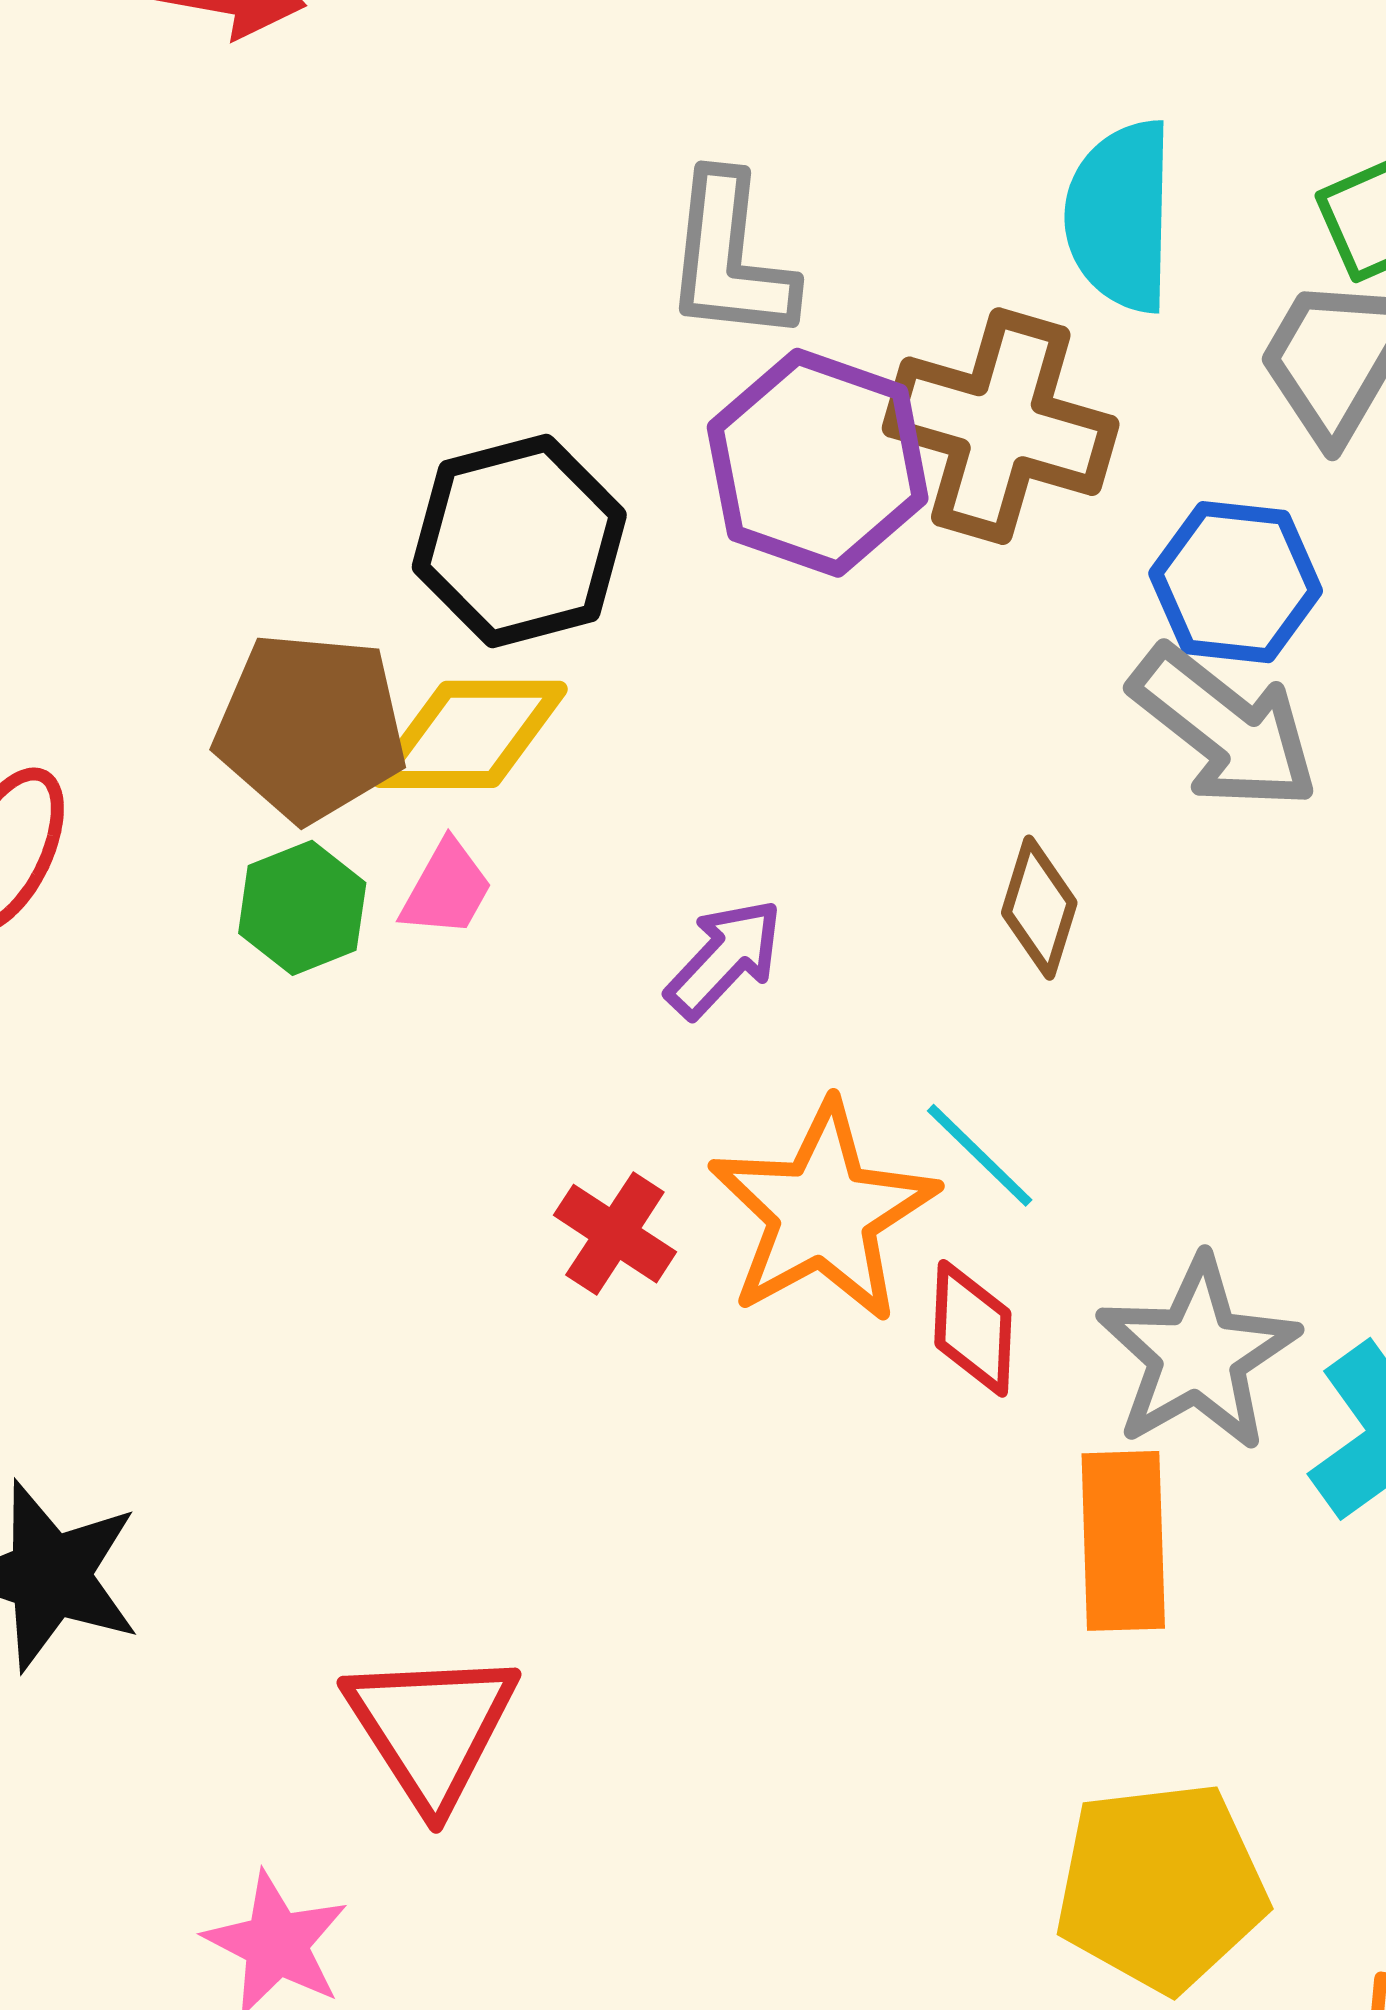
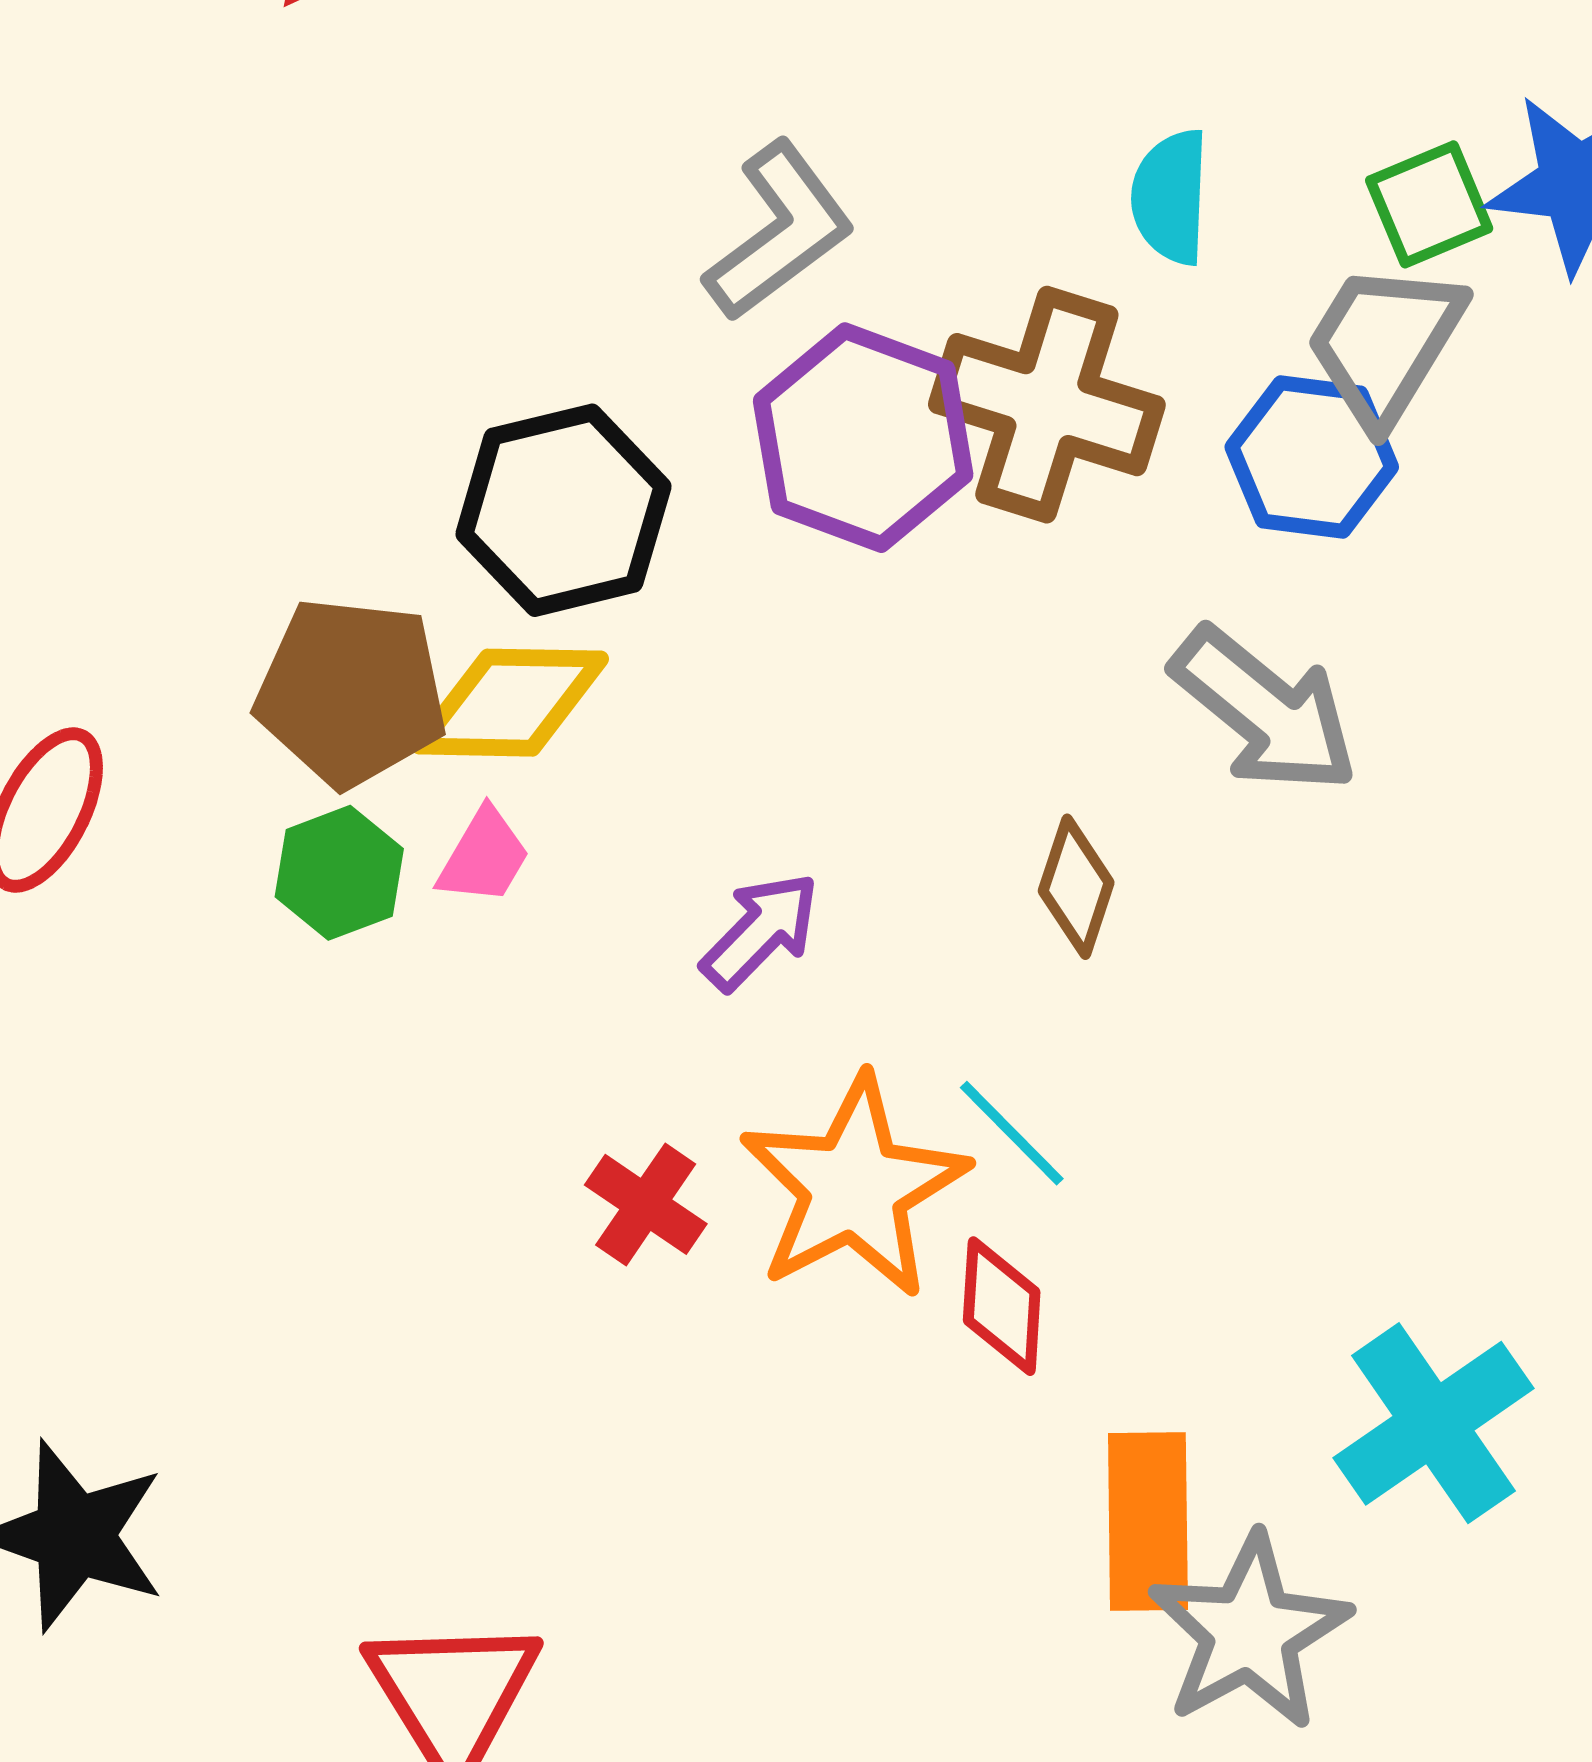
cyan semicircle: (1120, 216) -> (1170, 197), size x0.7
gray L-shape: (730, 258) -> (779, 231), turned -134
blue hexagon: (1236, 582) -> (1312, 457), moved
gray star: (1197, 1354) -> (1249, 1632), moved

